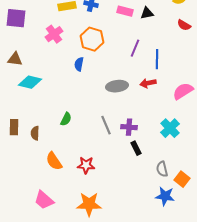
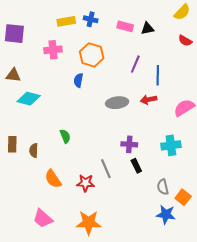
pink cross: (54, 34) -> (53, 50), turned 30
green semicircle: (66, 119) -> (65, 136), turned -48
gray line: (106, 125) -> (106, 169), moved
cyan cross: (170, 128) -> (171, 145), turned 36

